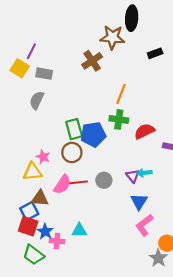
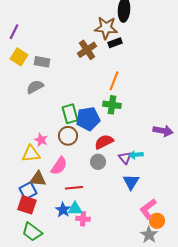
purple line: (31, 51) -> (14, 32), moved
black rectangle: (155, 53) -> (115, 43), moved
gray semicircle: (37, 100) -> (35, 87), turned 36
red semicircle: (144, 131) -> (104, 142), moved
red line: (78, 182) -> (74, 188), moved
pink L-shape: (144, 225) -> (148, 209), moved
blue star: (45, 231) -> (63, 210), moved
pink cross: (57, 241) -> (83, 219), moved

